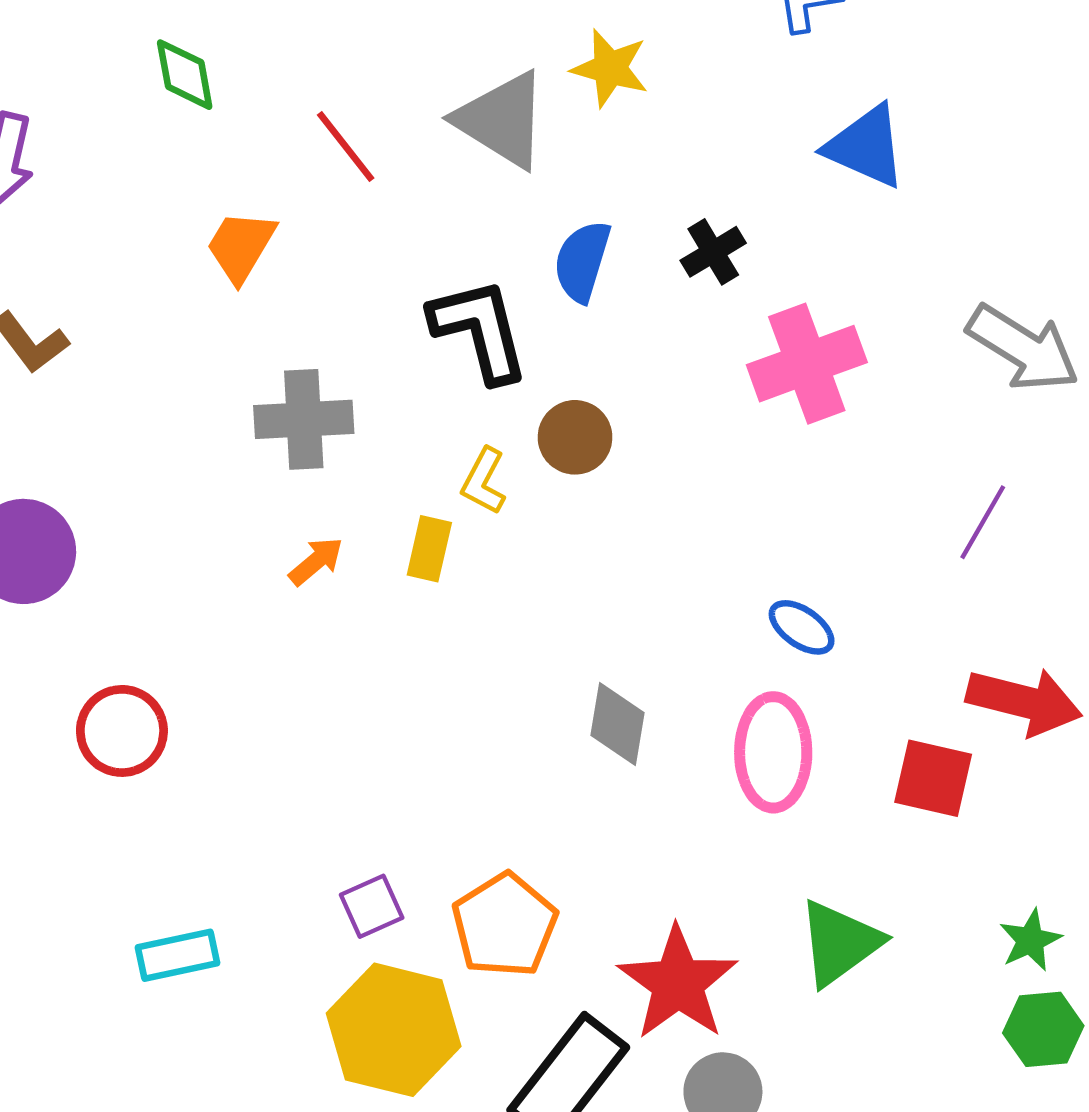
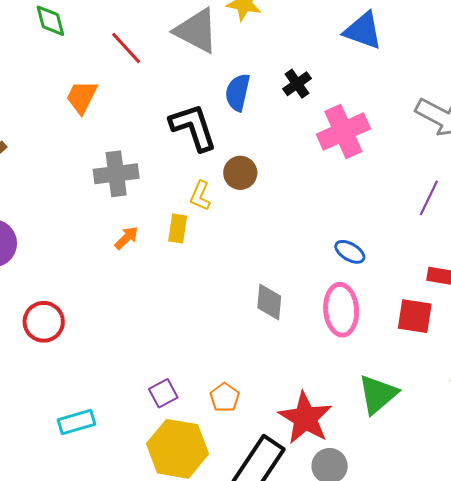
orange pentagon: (505, 925) -> (225, 397), size x0.6

